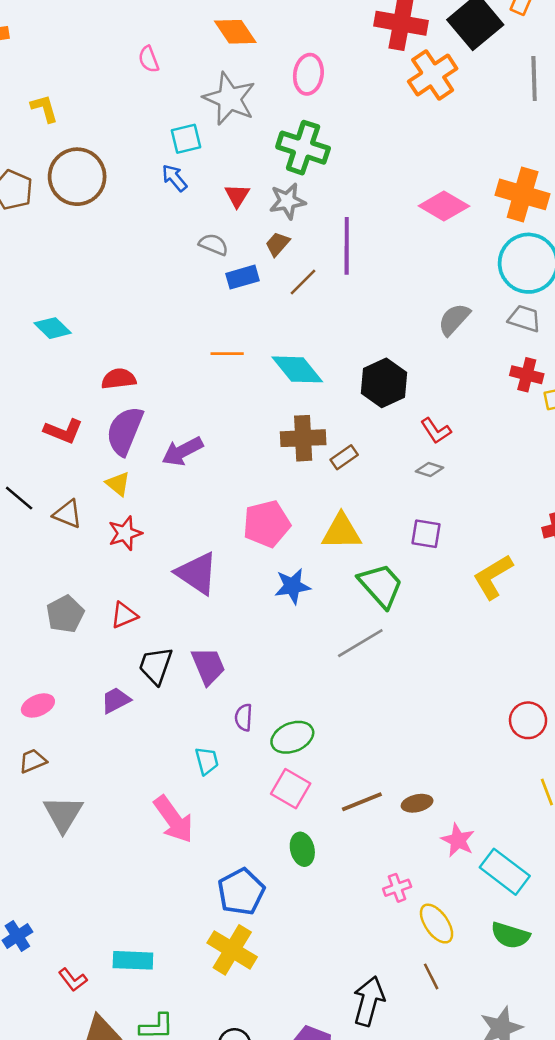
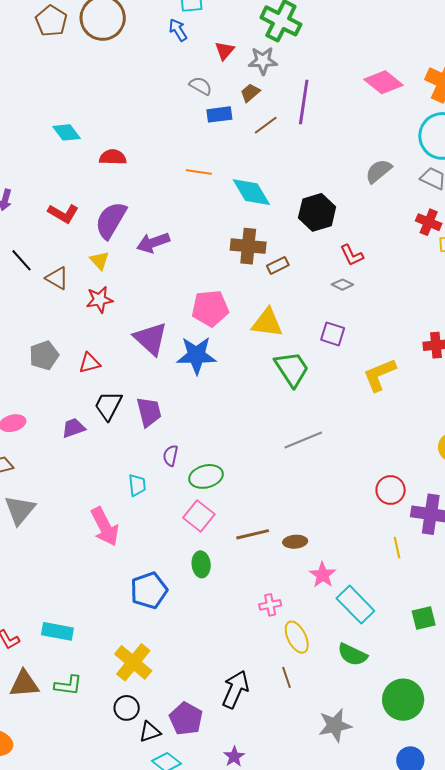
red semicircle: (119, 379) -> (113, 157), moved
blue star: (292, 586) -> (196, 355), moved, size x1.4
gray line: (360, 643) -> (303, 440), moved
yellow cross: (232, 950) -> (133, 662), moved

